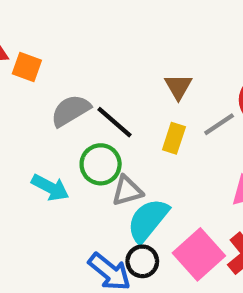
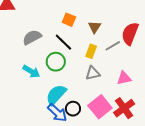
orange square: (27, 67) -> (69, 20), moved
gray semicircle: (71, 111) -> (32, 37), moved
gray triangle: (127, 191) -> (93, 73), moved
cyan semicircle: (148, 220) -> (56, 95), moved

